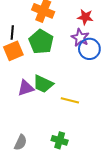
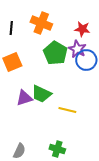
black line: (12, 32) -> (11, 28), moved
green pentagon: (41, 42) -> (55, 53), moved

